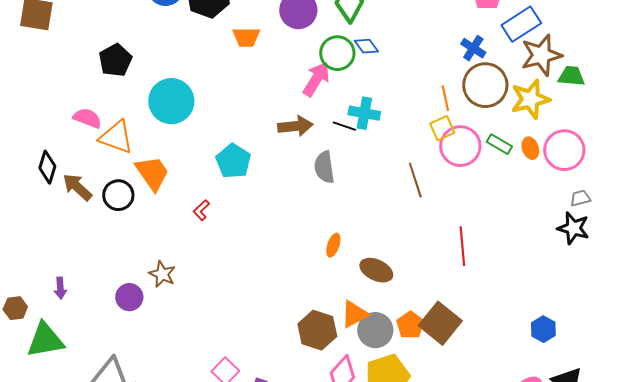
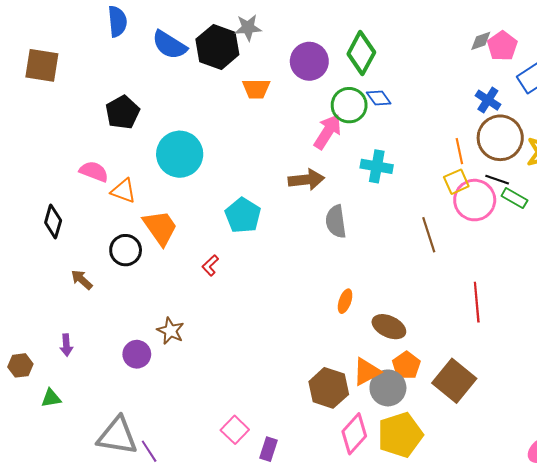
black line: (344, 126) -> (497, 180), moved
orange triangle: (116, 137) -> (124, 191), size x0.7
brown arrow: (77, 187) -> (82, 280), moved, size x0.7
orange pentagon: (410, 325) -> (406, 365), moved
green triangle: (45, 340) -> (51, 398), size x0.5

